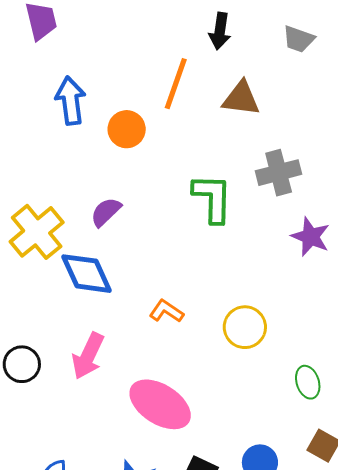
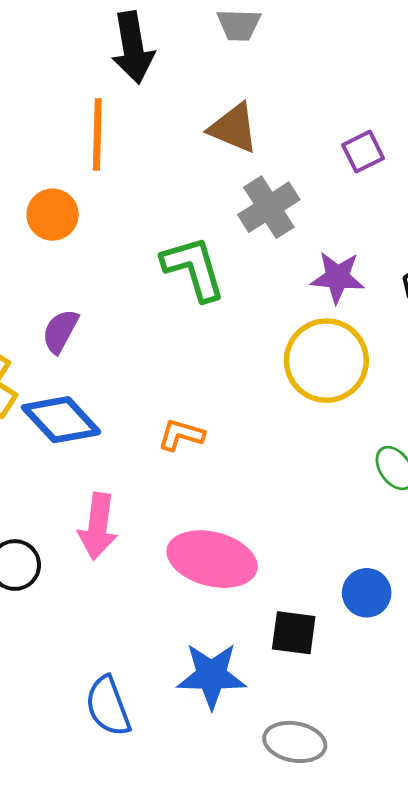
black arrow: (220, 31) -> (133, 48), size x1.4
brown triangle: (241, 99) -> (233, 128), moved, turned 33
yellow circle: (245, 327) -> (326, 361), moved, size x1.4

